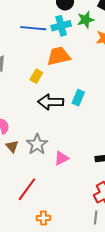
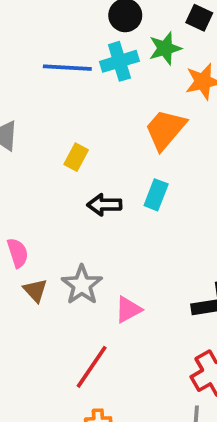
orange trapezoid: (59, 56) -> (165, 129), moved, turned -35
black arrow: (51, 102) -> (104, 205), size x0.7
red line: (27, 189) -> (92, 367), moved

